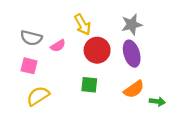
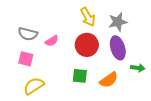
yellow arrow: (83, 25) -> (88, 17), moved
orange semicircle: (134, 89) -> (109, 80), moved
green arrow: (157, 102) -> (138, 68), moved

